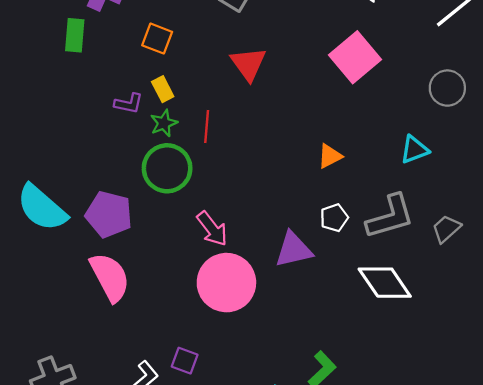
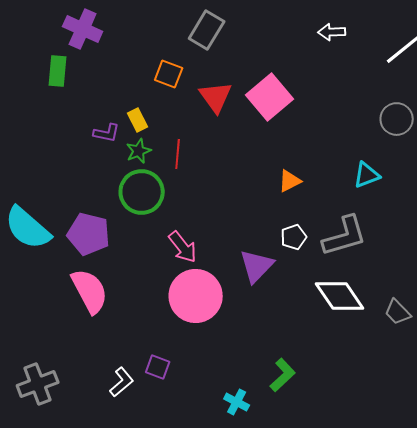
orange square: (157, 39) -> (169, 74), moved
pink square: (355, 57) -> (270, 97), moved
gray trapezoid: (446, 229) -> (398, 312), moved, turned -92
purple triangle: (293, 250) -> (257, 266), turned -33

